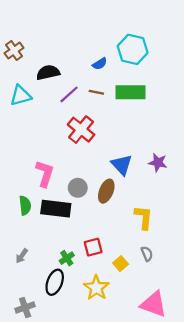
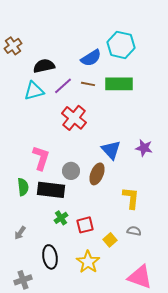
blue semicircle: (100, 64) -> (91, 58), size x1.5
cyan triangle: (21, 96) -> (34, 91), moved
gray semicircle: (147, 254) -> (134, 231), turned -56
green cross: (67, 258) -> (61, 218), moved
black ellipse: (55, 282) -> (50, 257), turned -30

